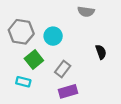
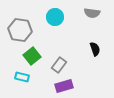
gray semicircle: (86, 12) -> (92, 13), moved
cyan circle: (53, 36) -> (55, 17), moved

